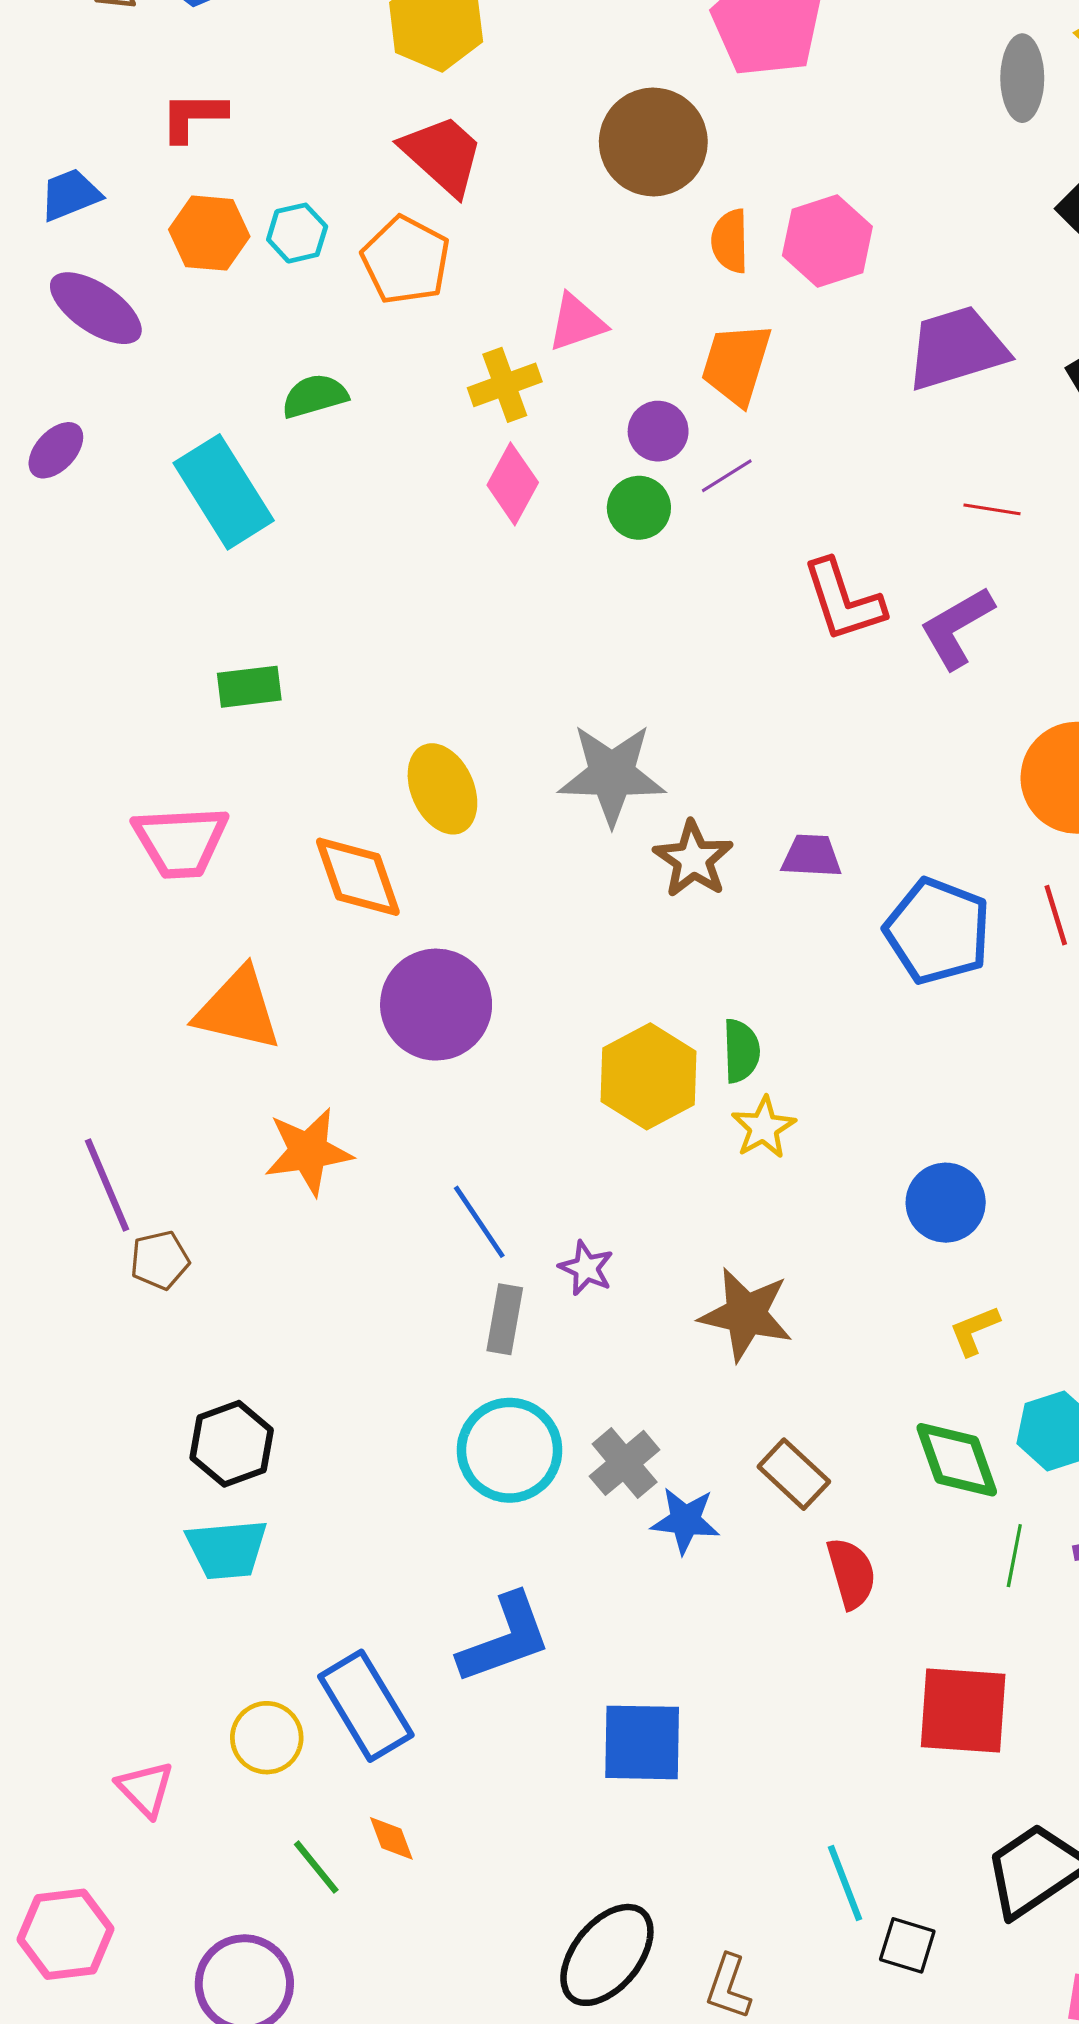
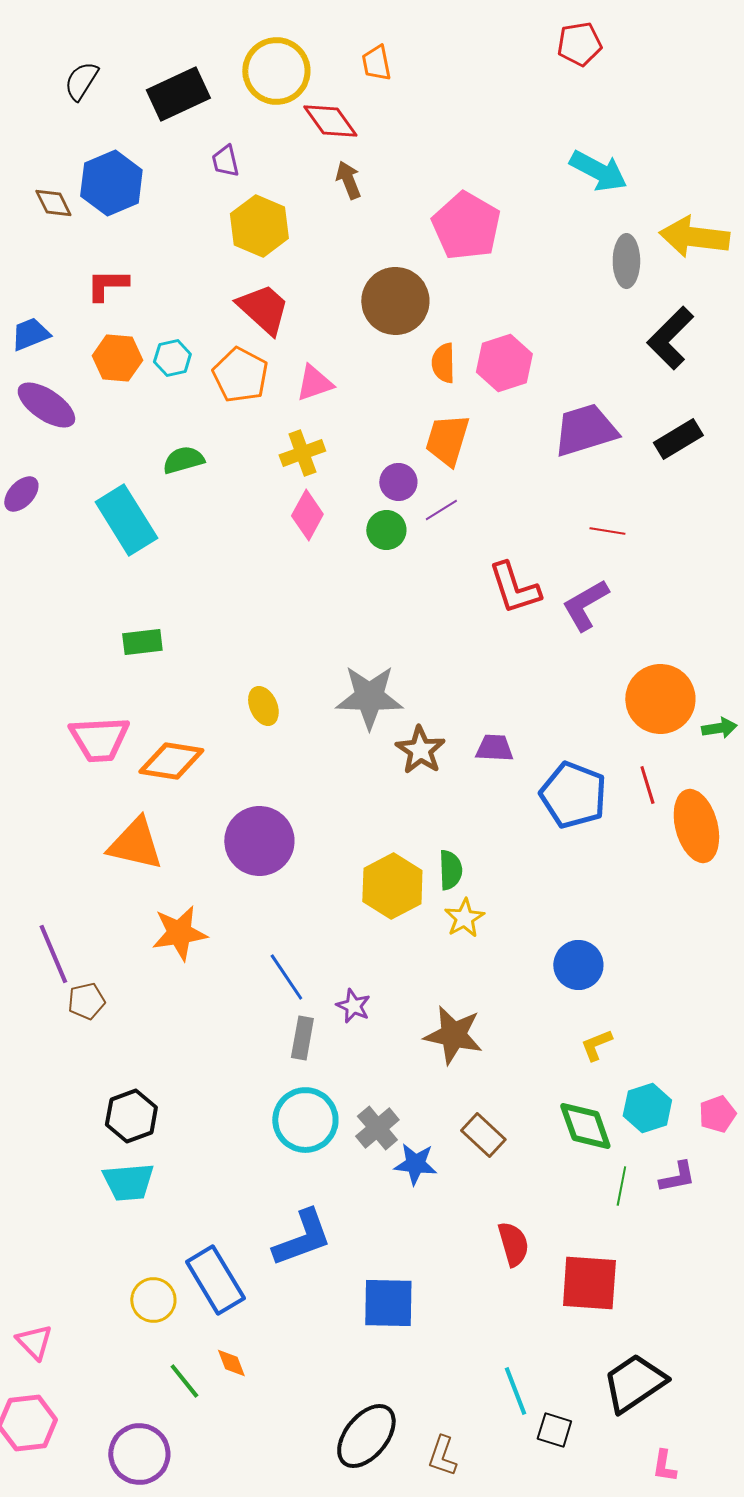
pink triangle: (577, 322) -> (314, 383), moved
yellow ellipse: (442, 789) -> (263, 706), size x0.7
orange diamond: (358, 877) -> (171, 761), moved, turned -62
red semicircle: (851, 1573) -> (513, 1244), moved
pink triangle: (145, 1789) -> (34, 1342), moved

